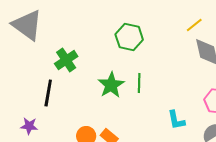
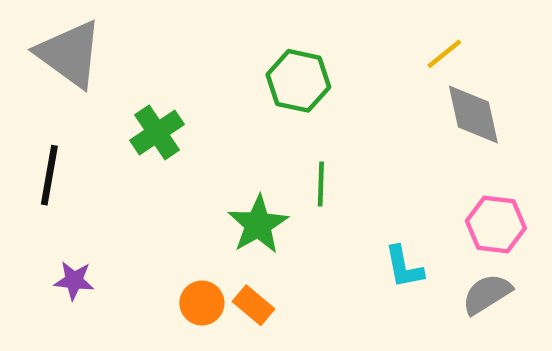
green star: (111, 85) -> (258, 224), moved
black line: (48, 93) -> (49, 175), moved

